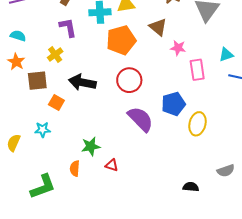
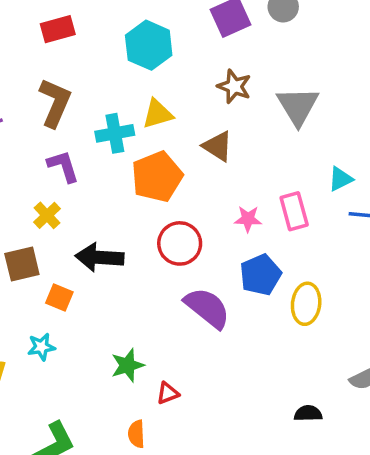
pink star: (178, 48) -> (248, 219), moved
red triangle: (112, 165) -> (168, 393), turned -32
orange semicircle: (75, 168) -> (136, 434), moved

